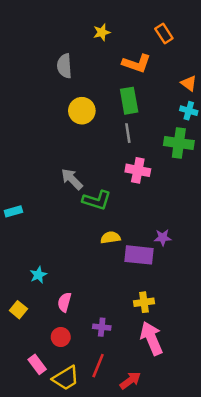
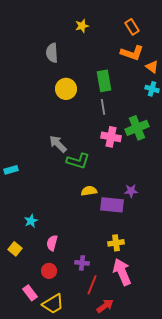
orange L-shape: (137, 63) -> (132, 53), moved
green cross: (179, 143) -> (137, 128), moved, turned -30
red line: (98, 366) -> (92, 285), moved

